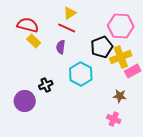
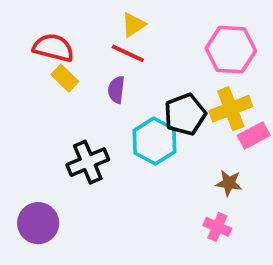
black pentagon: (102, 47) -> (185, 114), moved
black cross: (46, 85) -> (88, 162), size x1.5
purple circle: (25, 101) -> (38, 223), moved

